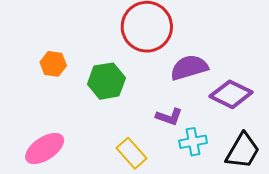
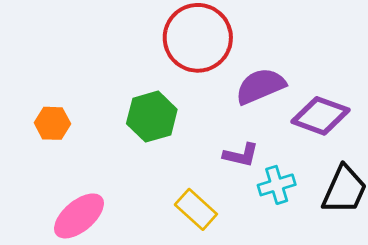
orange hexagon: (53, 64) -> (52, 123), moved

